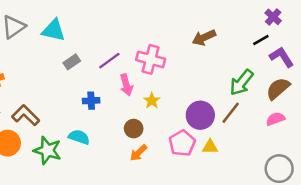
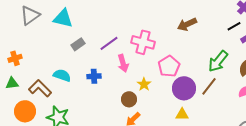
yellow star: (152, 101) -> (144, 84), moved
cyan semicircle: (79, 137) -> (62, 75), moved
pink pentagon: (182, 143) -> (169, 66), moved
yellow triangle: (210, 147) -> (182, 114), moved

